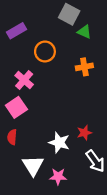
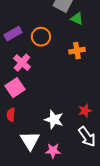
purple rectangle: (16, 31) -> (13, 34), moved
red star: (84, 133) -> (85, 111), moved

